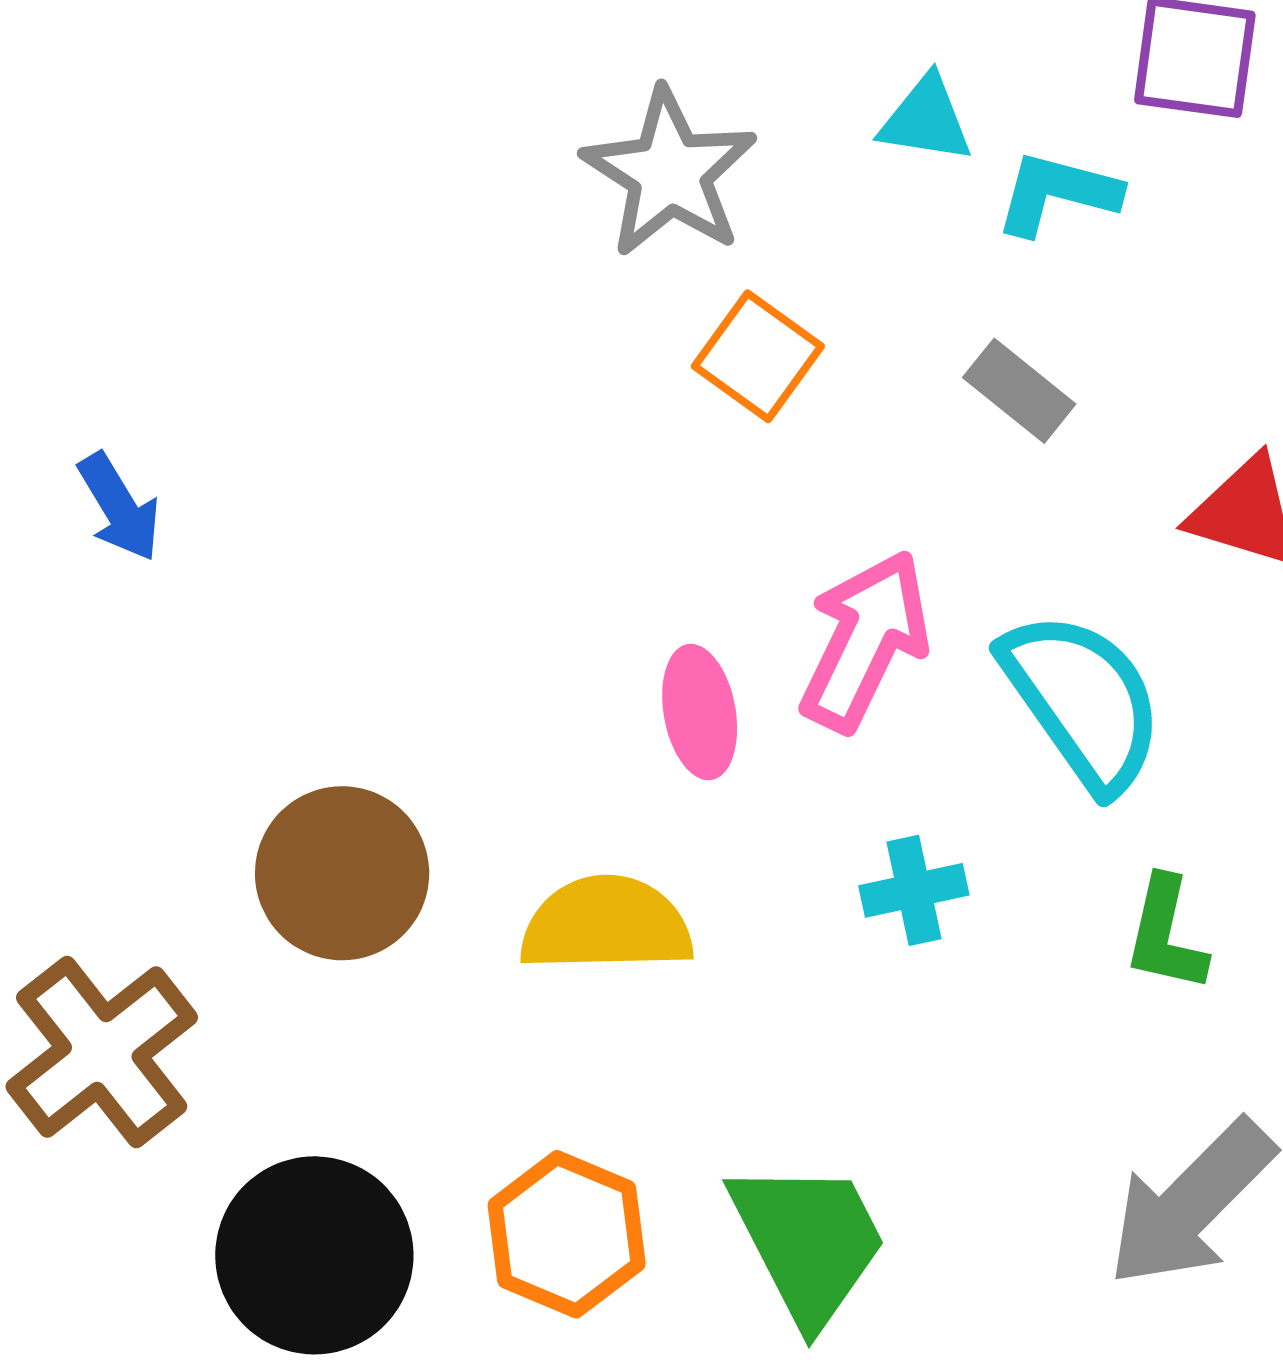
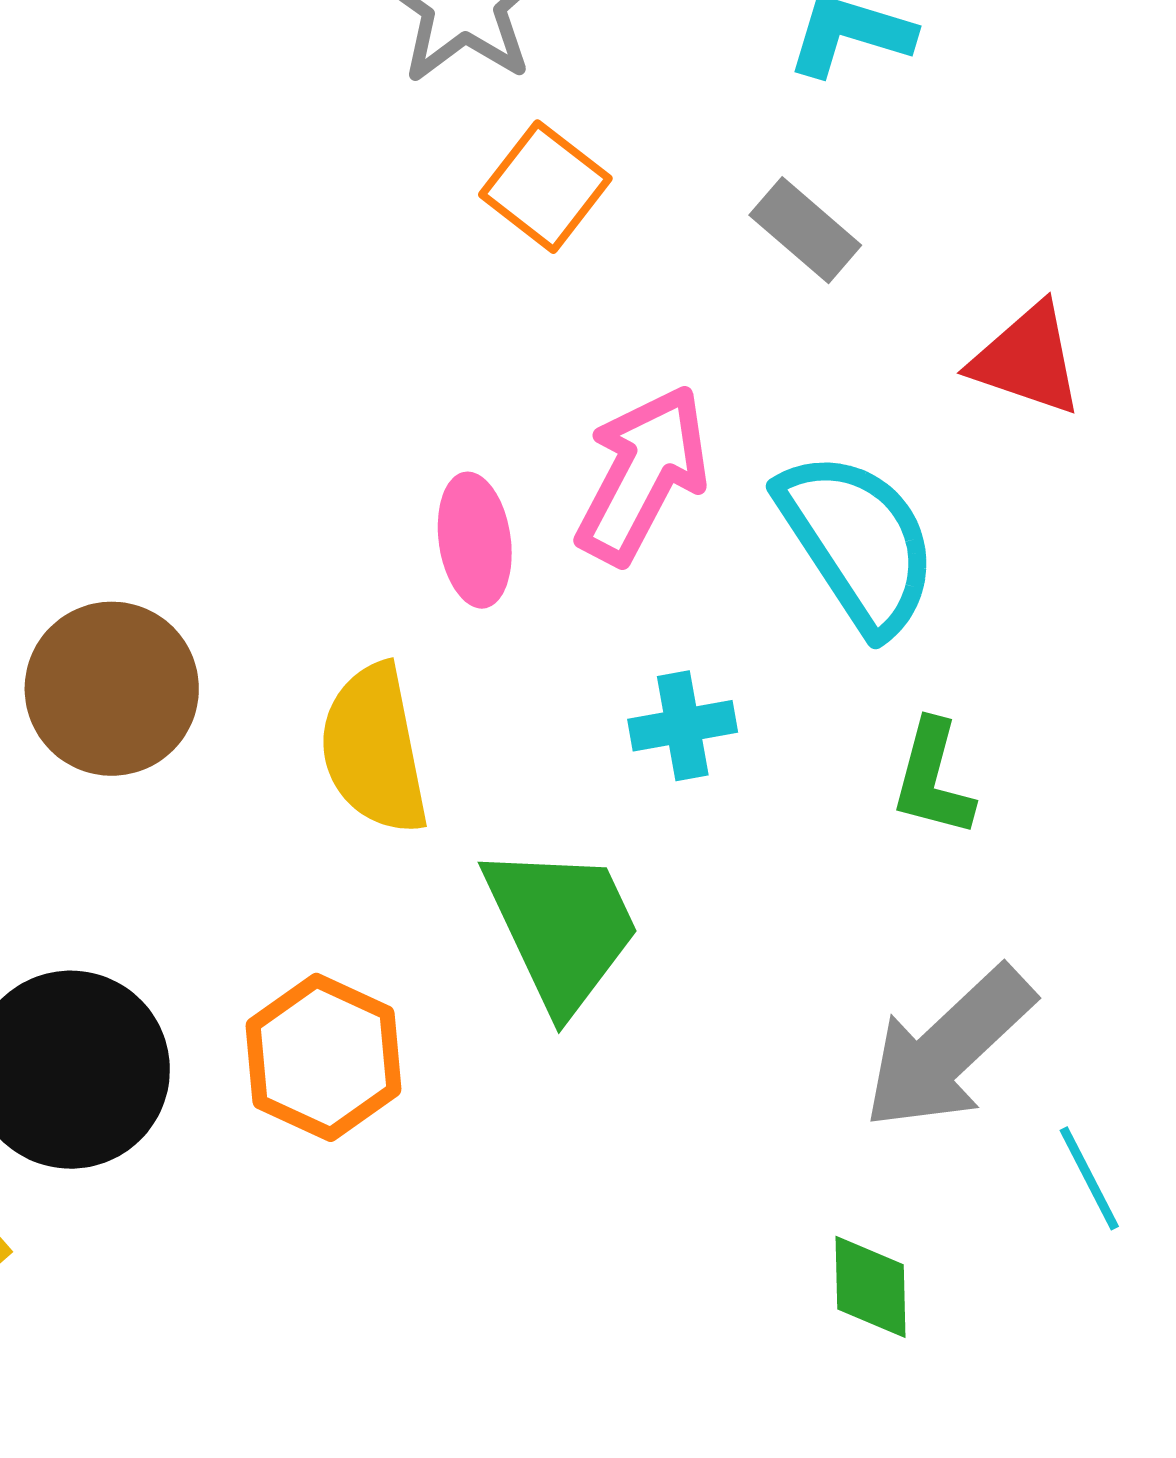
yellow semicircle: (606, 925) -> (374, 749), turned -102
green trapezoid: (808, 1242) -> (562, 927), moved

